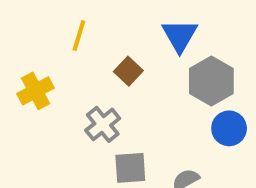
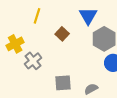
gray cross: (103, 124) -> (33, 61), moved

